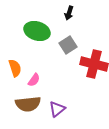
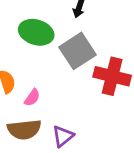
gray square: (68, 45) -> (77, 51), size x1.5

